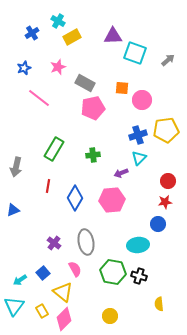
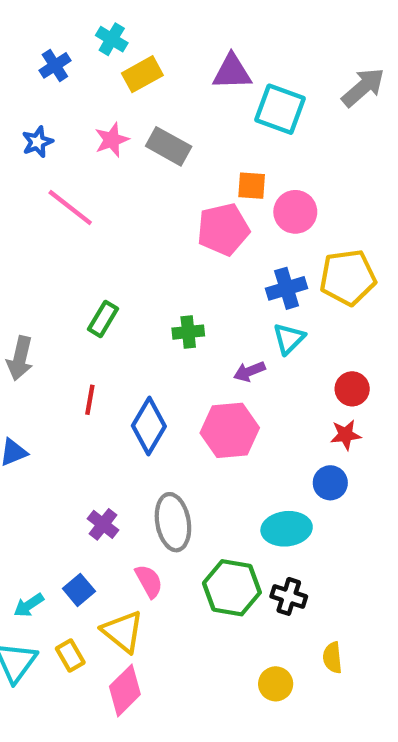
gray arrow: (168, 60) -> (363, 87), moved, size x1.5
gray rectangle: (85, 83) -> (169, 146), moved
pink pentagon: (93, 108) -> (223, 229), moved
green rectangle: (54, 149) -> (103, 319), size x0.7
yellow rectangle: (42, 311) -> (70, 655), moved
yellow circle: (110, 316) -> (276, 684), moved

